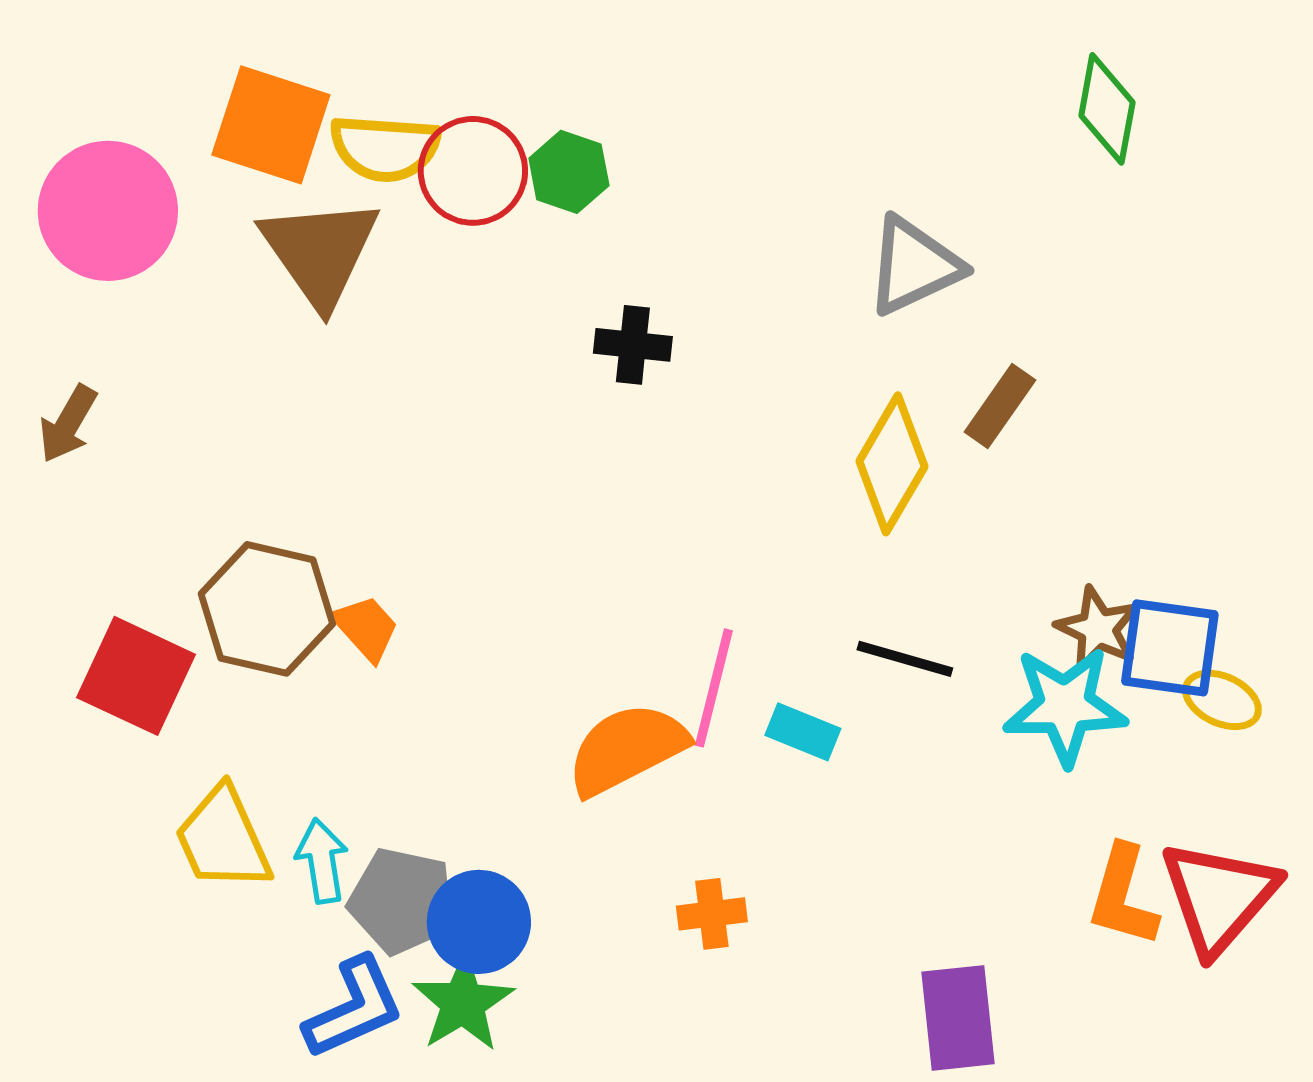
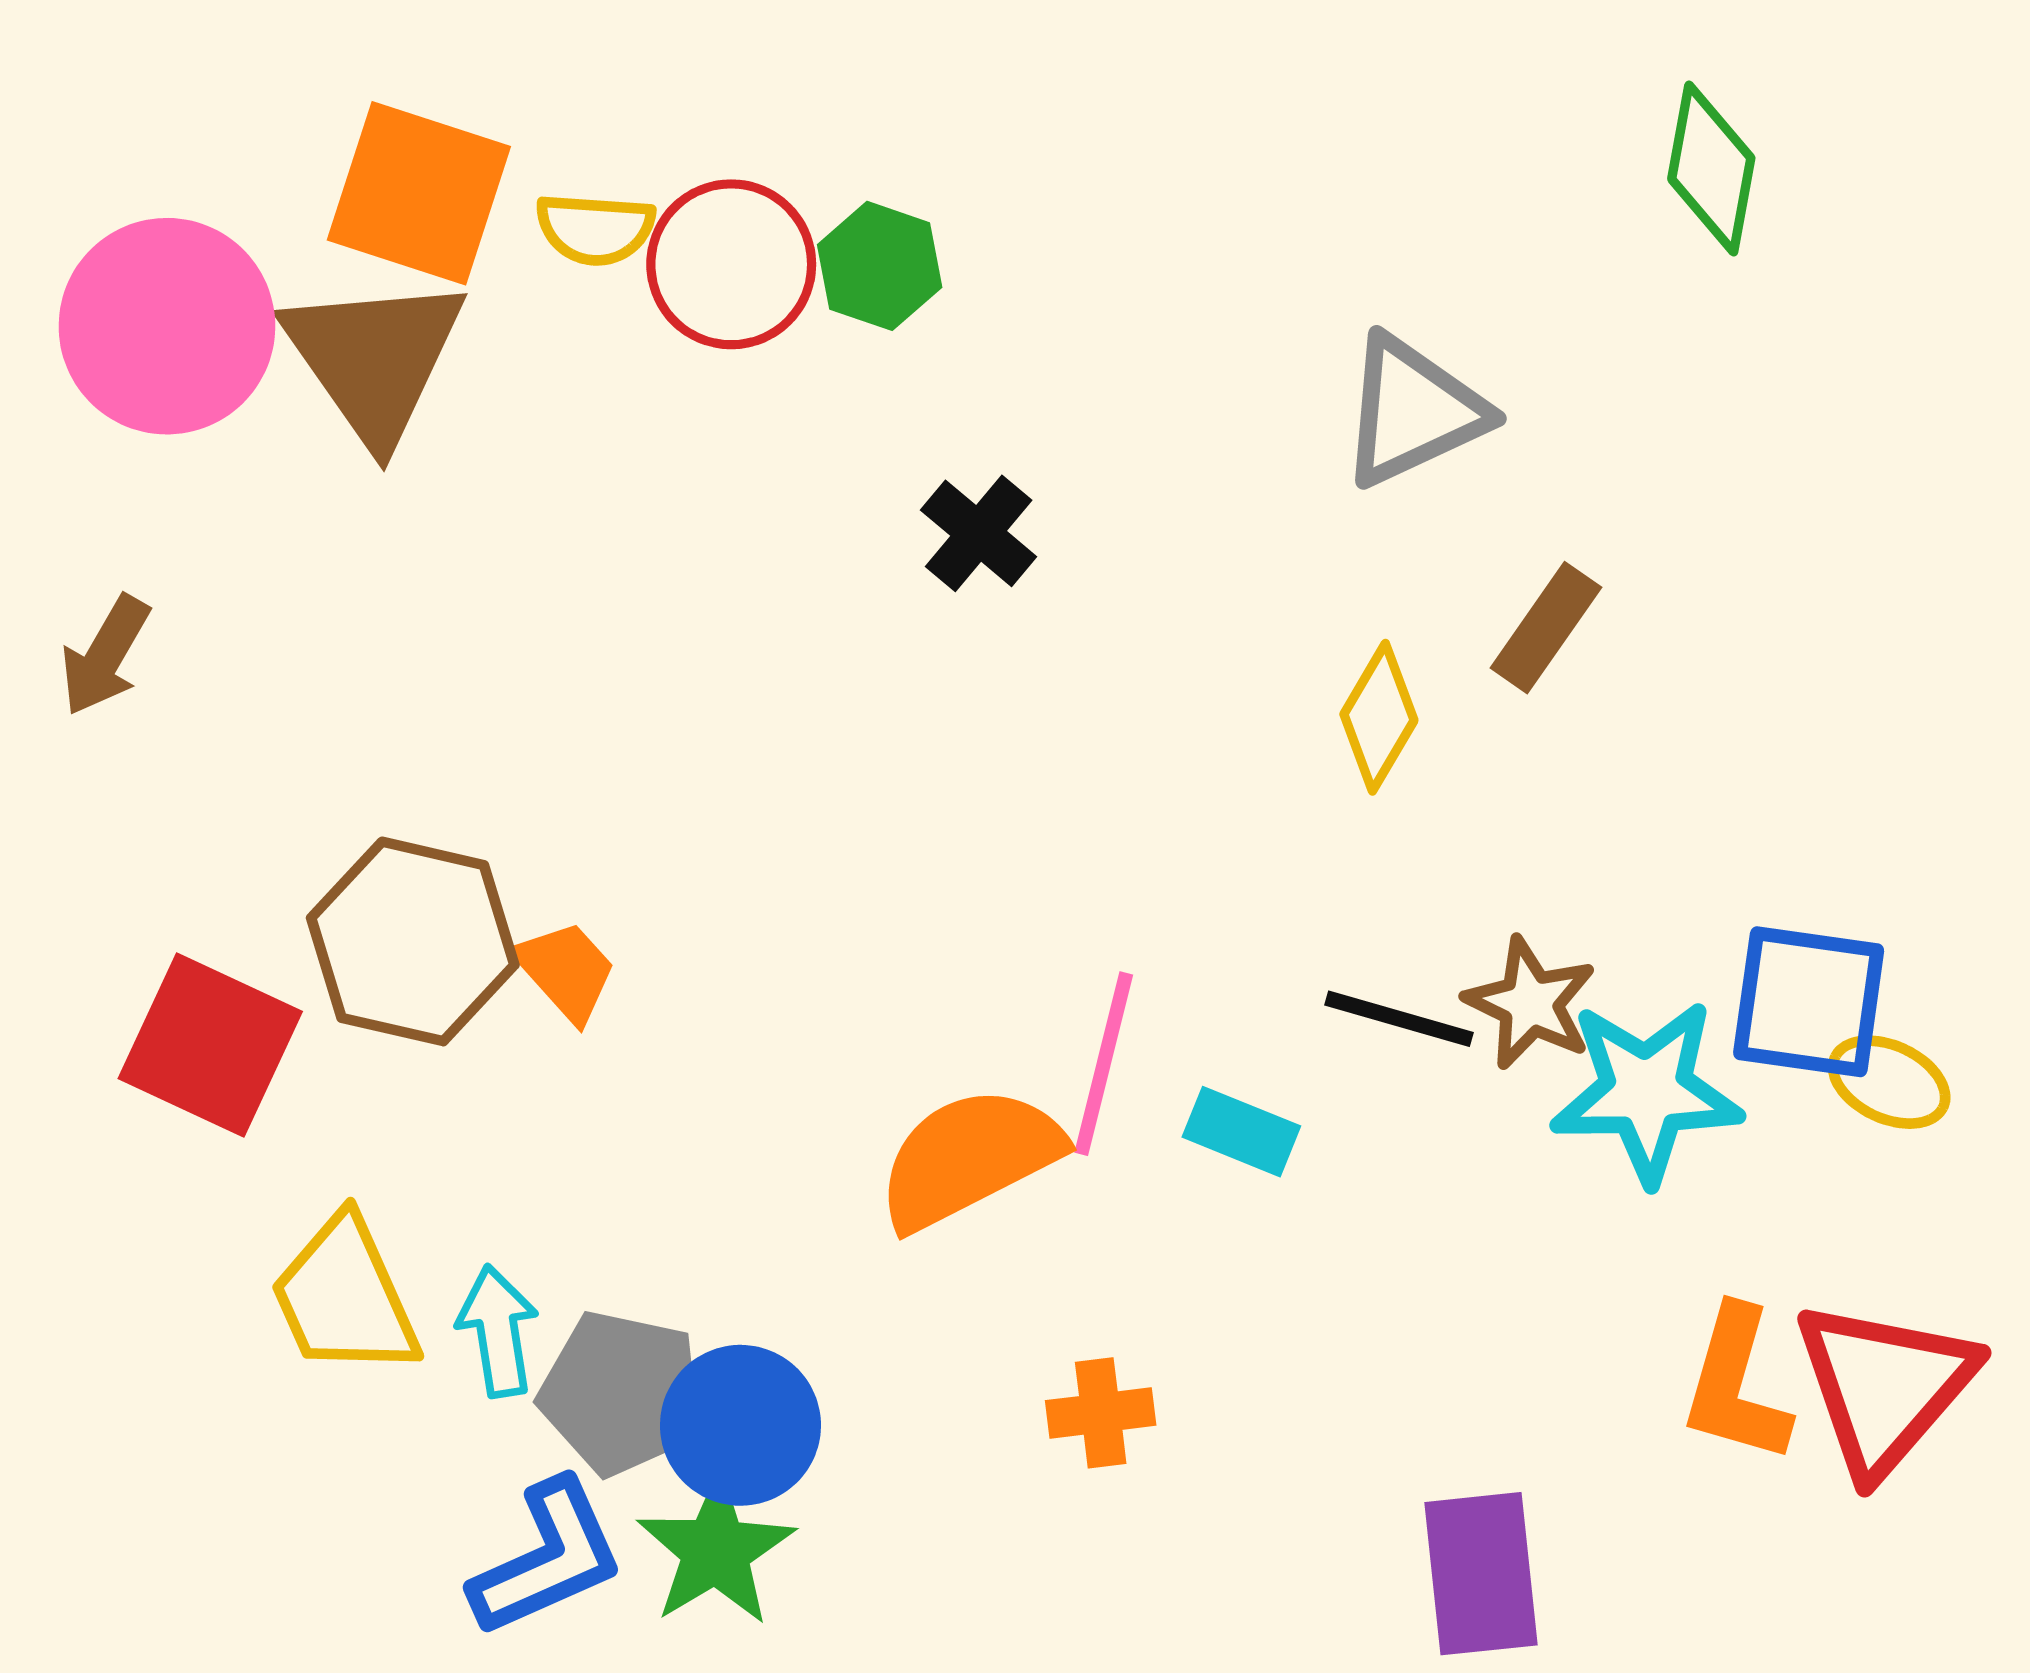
yellow semicircle: (385, 148) -> (595, 229), size x0.7
brown triangle: (320, 252) -> (374, 359), moved
black cross: (633, 345) -> (979, 533), turned 34
yellow diamond: (892, 464) -> (1379, 717), size x0.7
brown star: (1098, 629) -> (1530, 1003), moved

